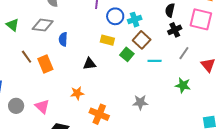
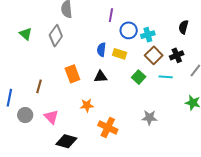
gray diamond: (43, 25) -> (56, 36), turned -65
black cross: (175, 30) -> (177, 55), moved
blue semicircle: (63, 39) -> (101, 50), moved
green square: (127, 54) -> (139, 77), moved
brown line: (27, 57) -> (39, 86), moved, turned 48
orange rectangle: (45, 64) -> (72, 74), moved

